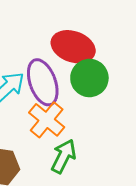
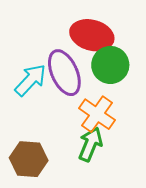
orange cross: (47, 120) -> (97, 114), moved

